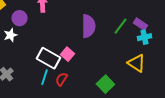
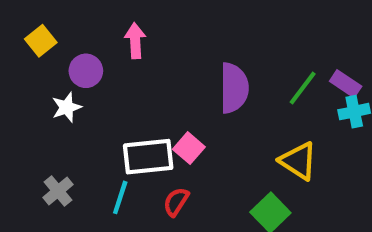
white rectangle: (48, 58) -> (148, 157), turned -35
yellow triangle: (136, 63) -> (298, 161), moved
cyan line: (44, 77) -> (120, 197), moved

